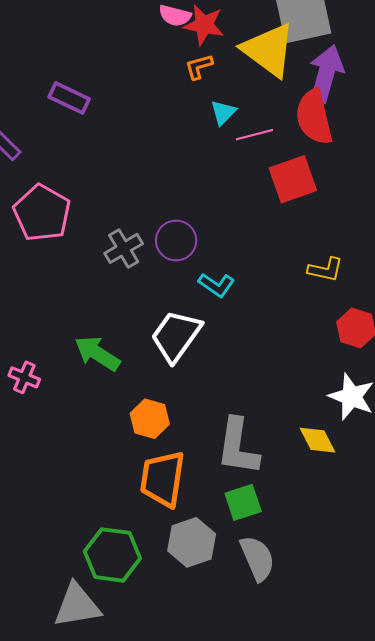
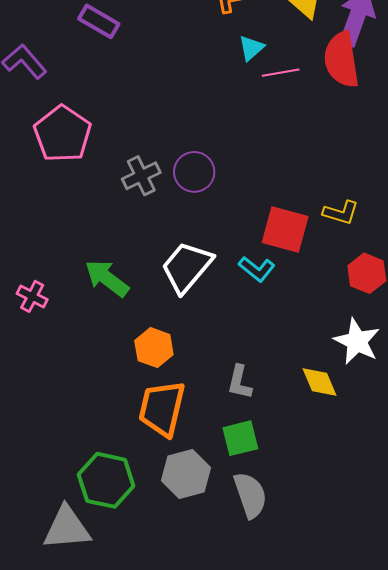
red square: (293, 179) -> (285, 229), moved, turned 30
cyan L-shape: (216, 285) -> (257, 269), moved
gray L-shape: (238, 447) -> (240, 382), size x0.6

